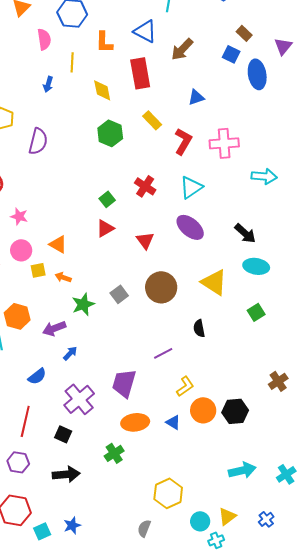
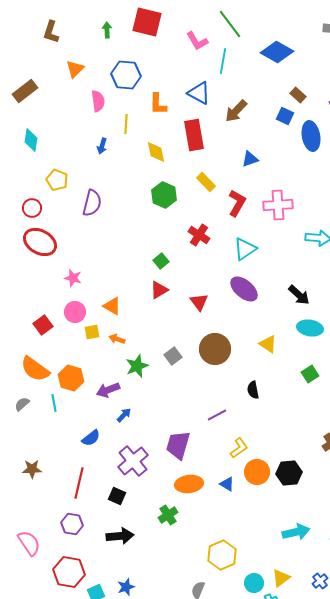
red cross: (145, 186) -> (199, 235), moved
yellow triangle: (214, 282) -> (268, 344), size x0.7

